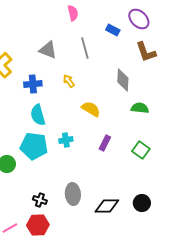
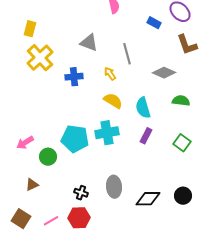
gray line: (85, 48) -> (127, 54), moved
gray diamond: (123, 80) -> (164, 73), turned -70
yellow semicircle: (91, 109) -> (113, 101), moved
cyan semicircle: (38, 115) -> (143, 108), moved
cyan cross: (66, 140) -> (107, 133), size x1.6

